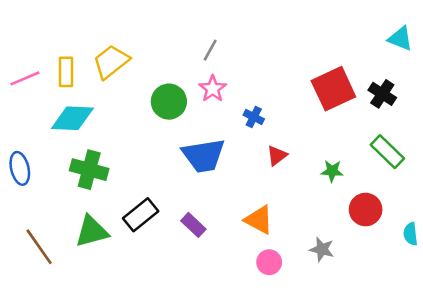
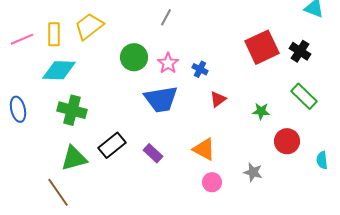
pink star: (213, 89) -> (168, 63), moved
brown line: (39, 247) -> (58, 192), moved

